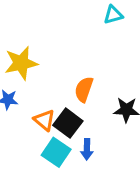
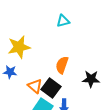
cyan triangle: (113, 15) -> (63, 21), moved

